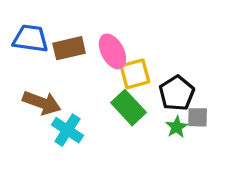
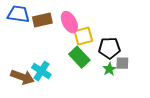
black pentagon: (177, 93) -> (109, 48), turned 30
brown arrow: (42, 103) -> (22, 77), moved

